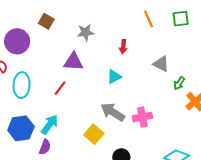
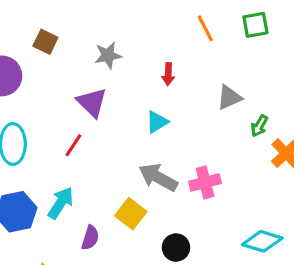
purple triangle: (73, 62) -> (92, 102), turned 45
gray triangle: (161, 64) -> (229, 97), turned -48
purple semicircle: (45, 147) -> (90, 238), moved

